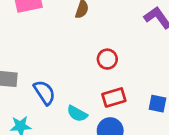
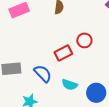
red rectangle: (114, 97) -> (63, 53), moved

